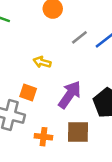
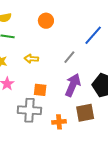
gray line: (79, 37) -> (69, 57), moved
yellow arrow: (42, 62) -> (31, 59), moved

